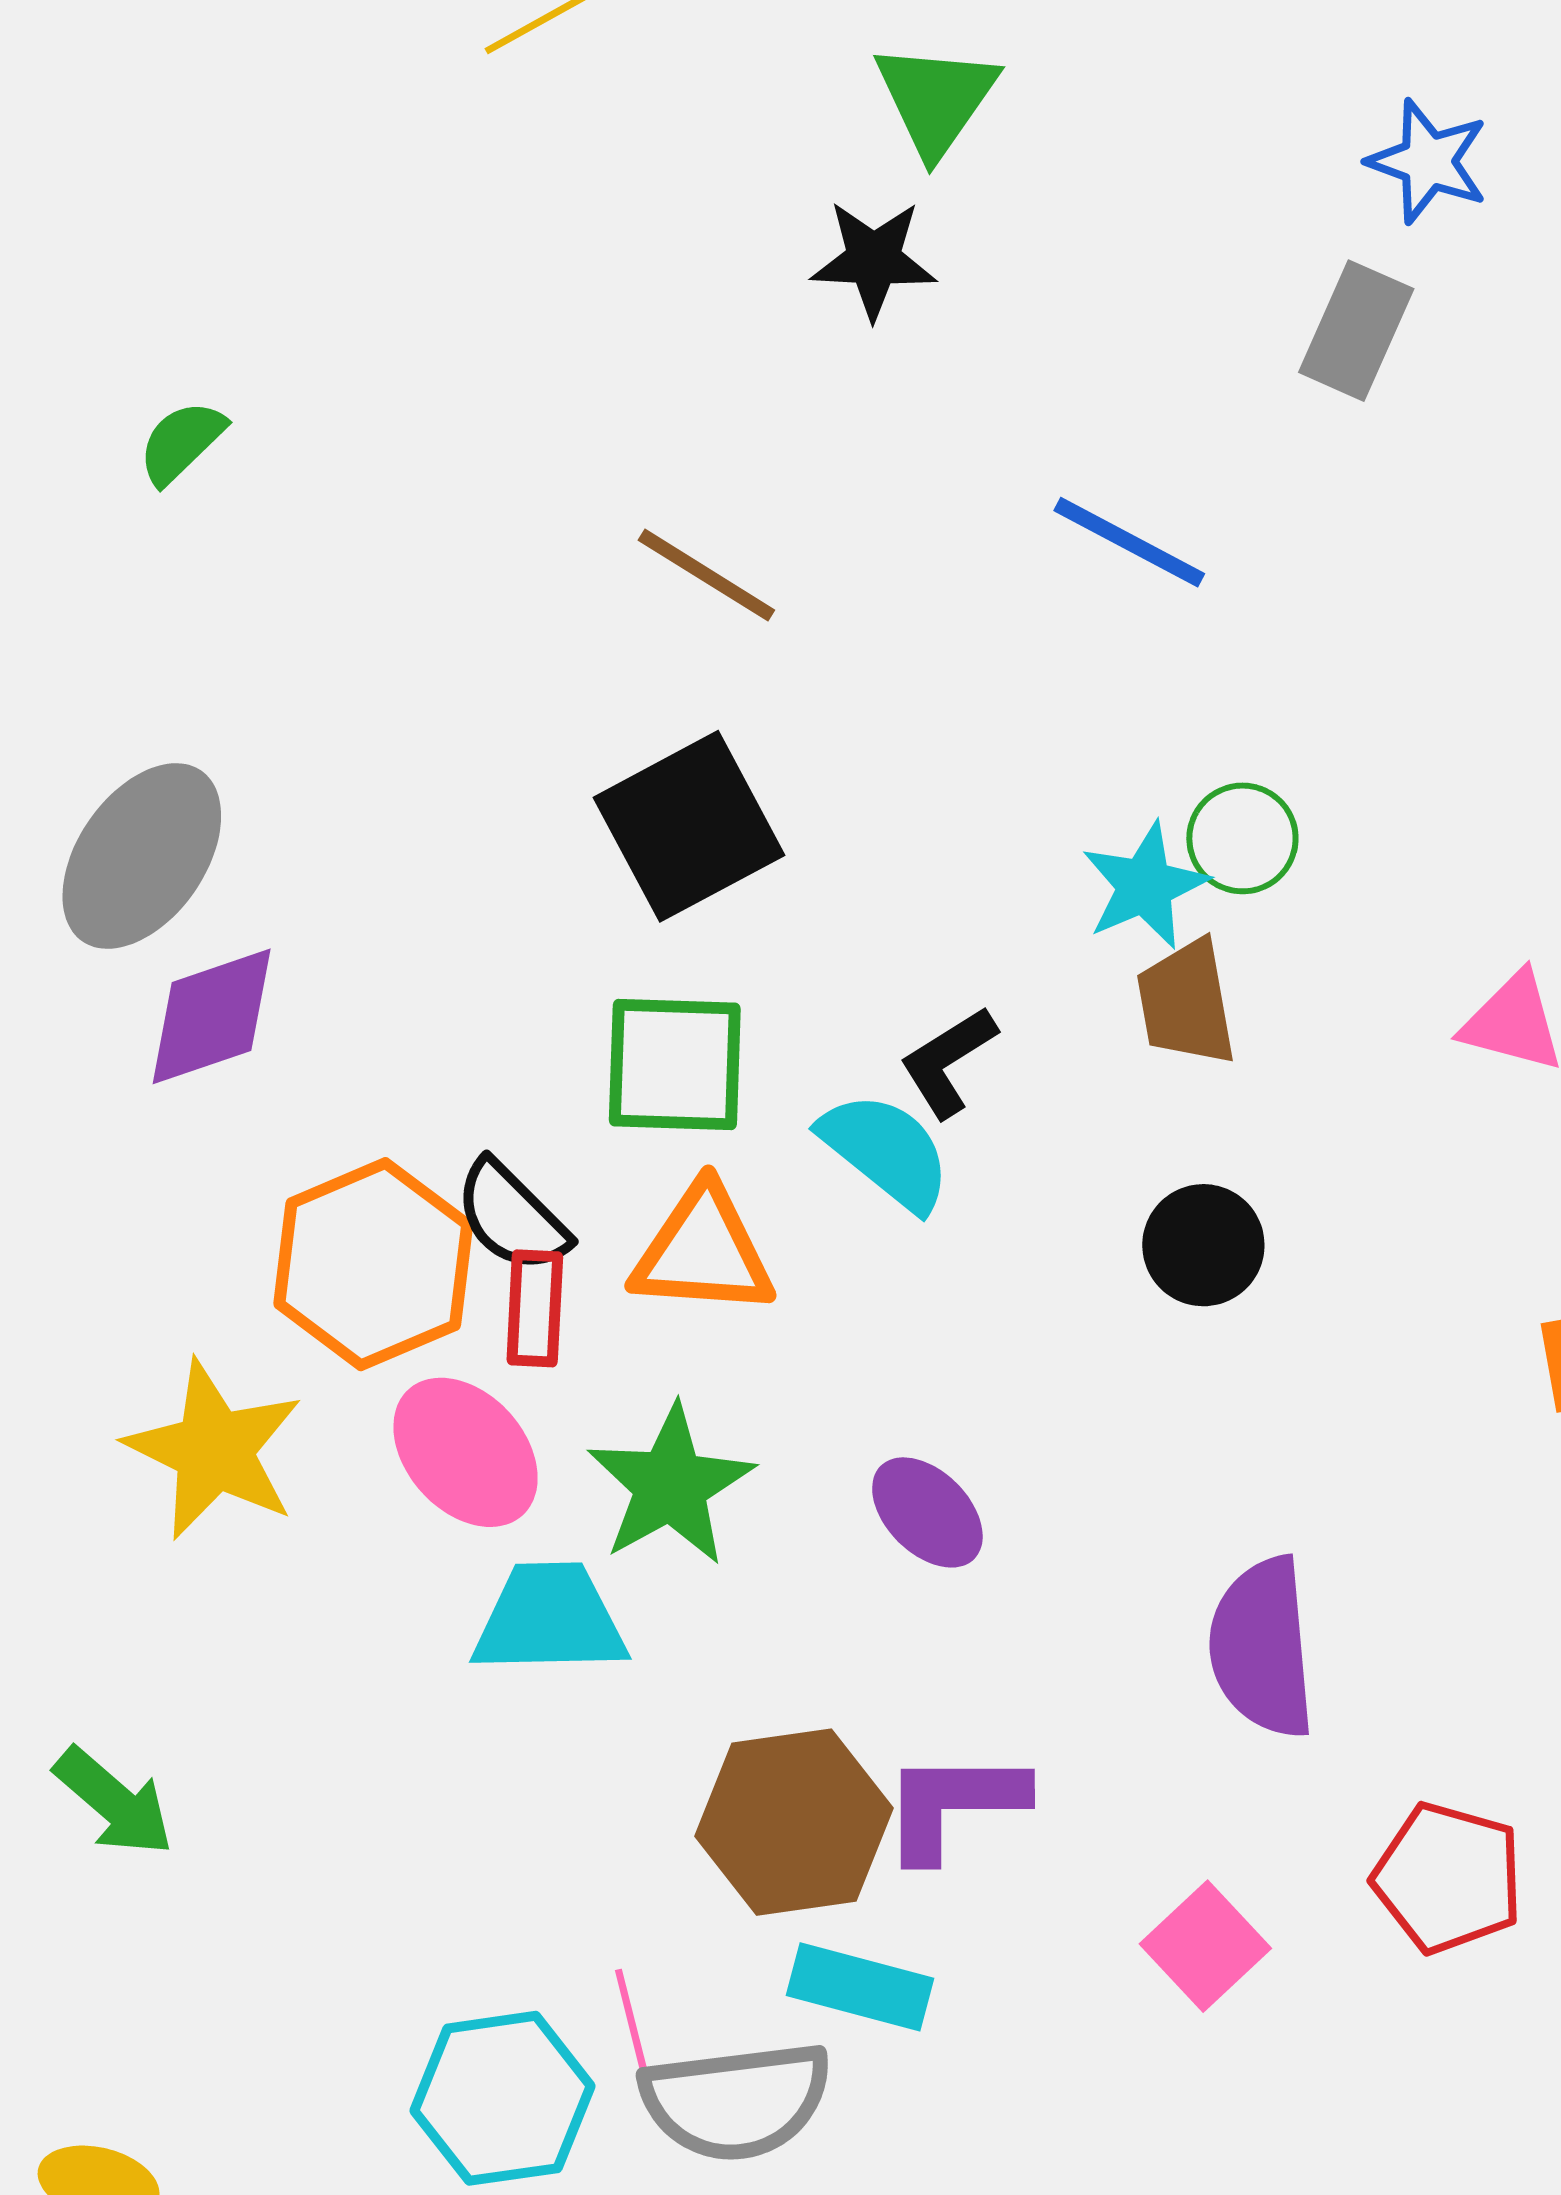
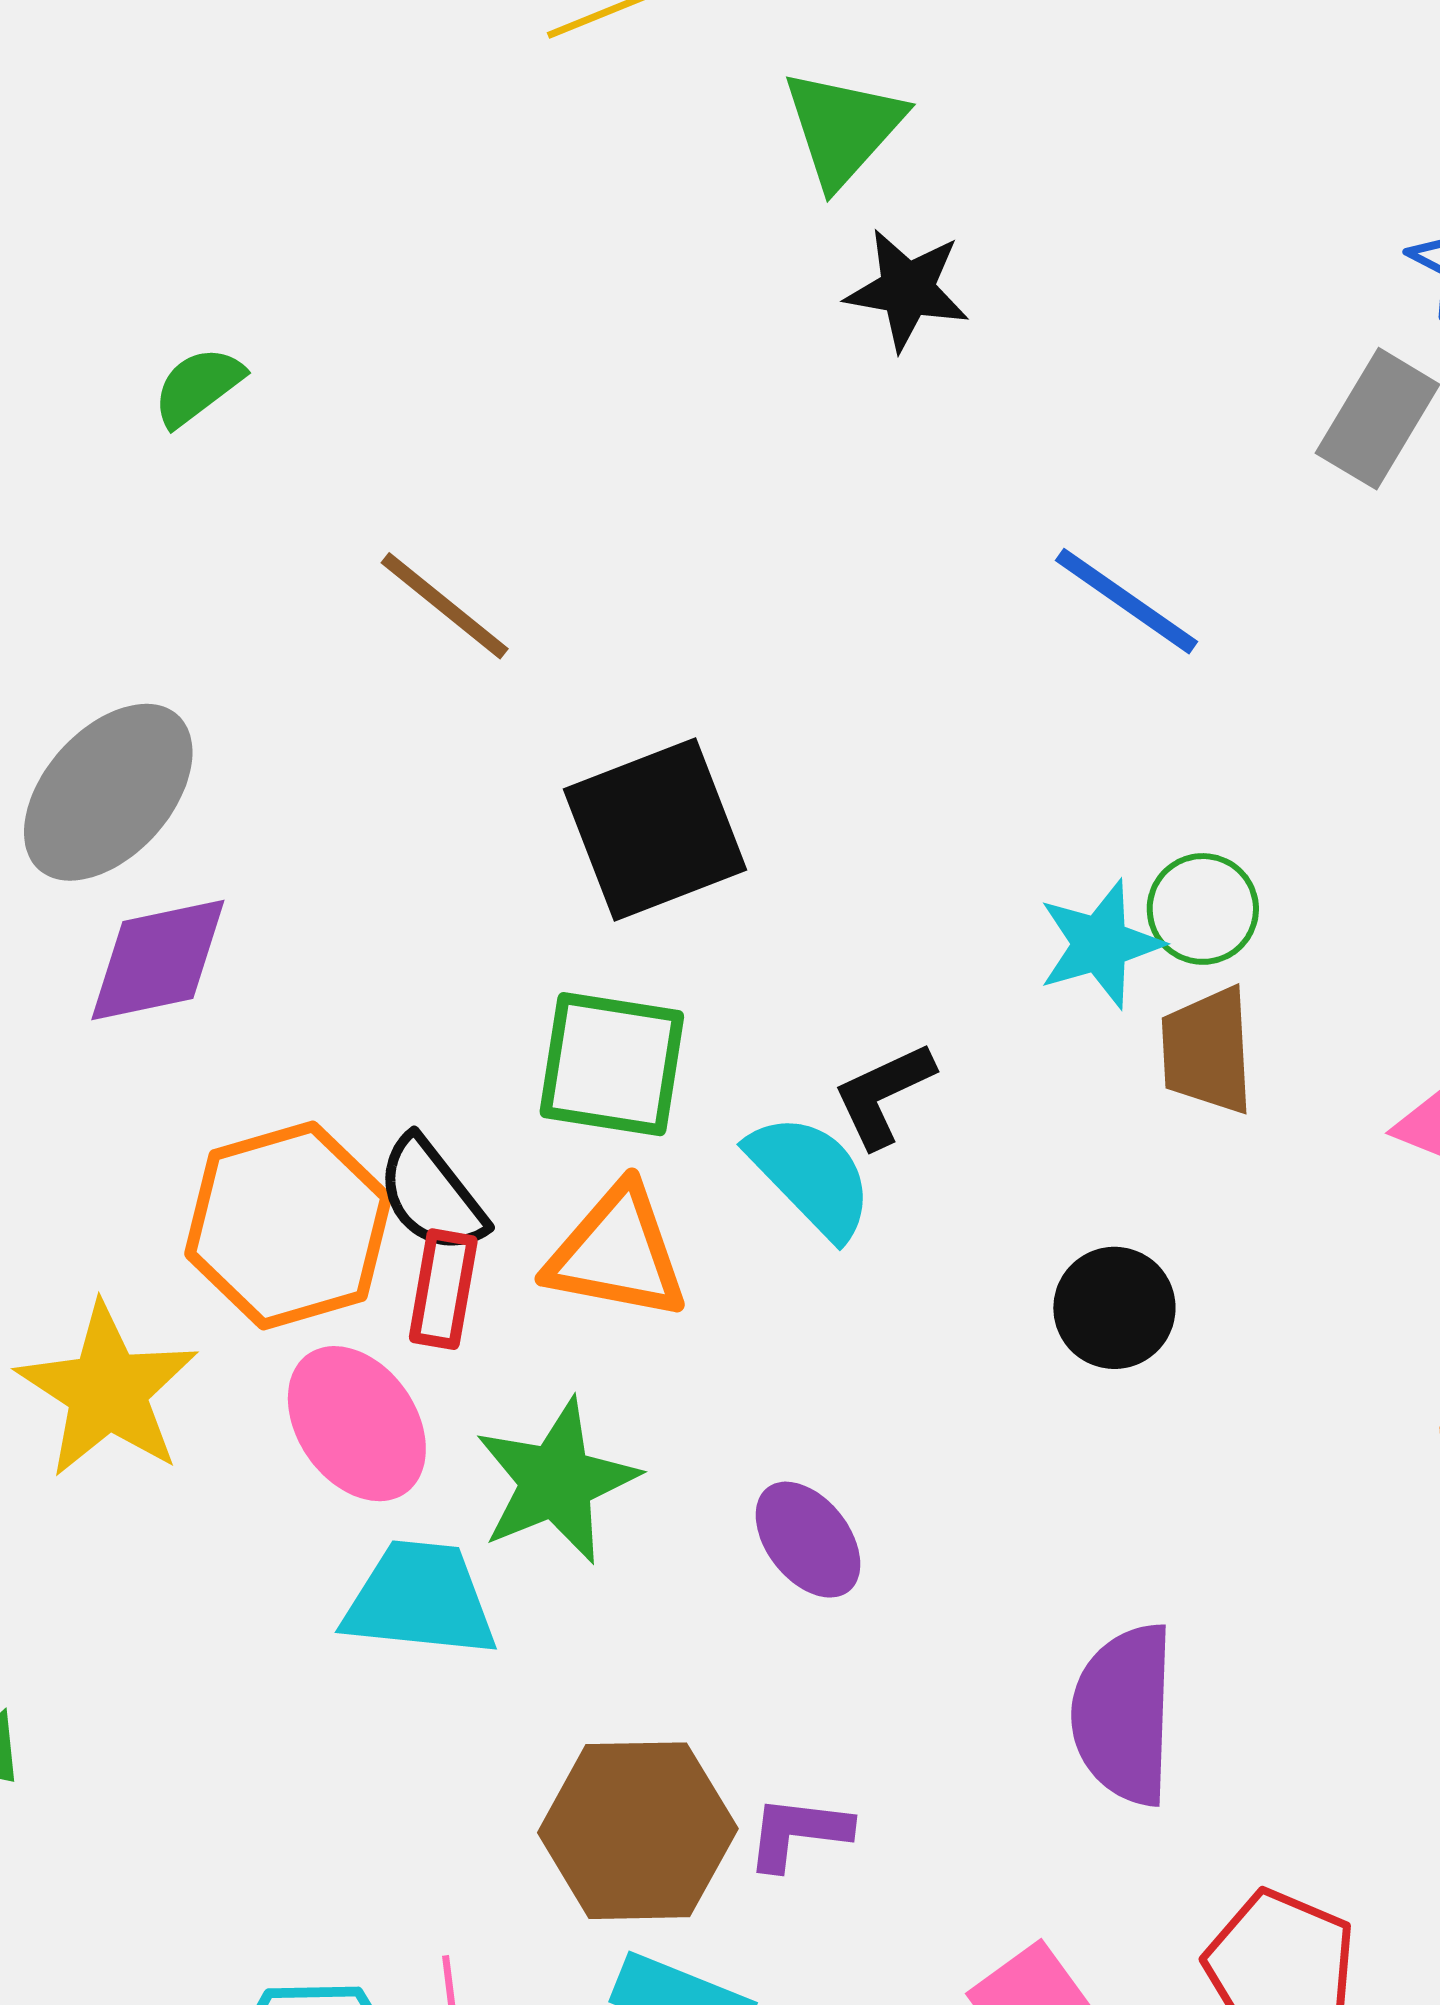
green triangle: (936, 99) -> (843, 128), moved
brown line: (706, 575) -> (445, 606), moved
brown trapezoid: (1186, 1003) -> (1207, 1051), moved
purple L-shape: (953, 1805) -> (798, 1833), size x0.7

